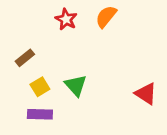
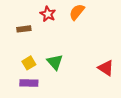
brown rectangle: (25, 58) -> (24, 29), moved, turned 32

